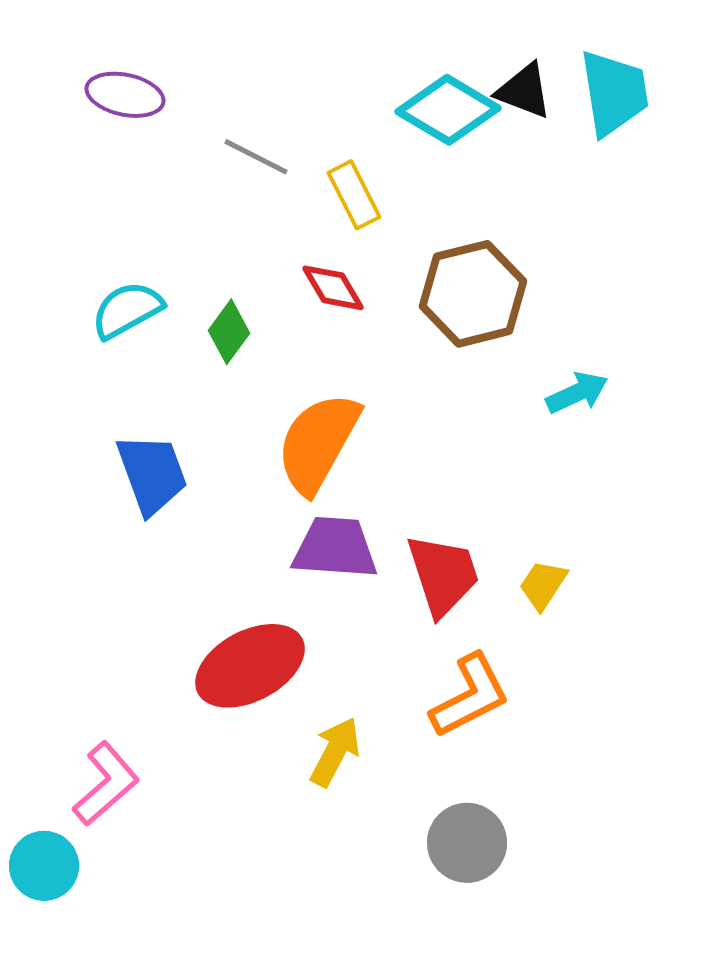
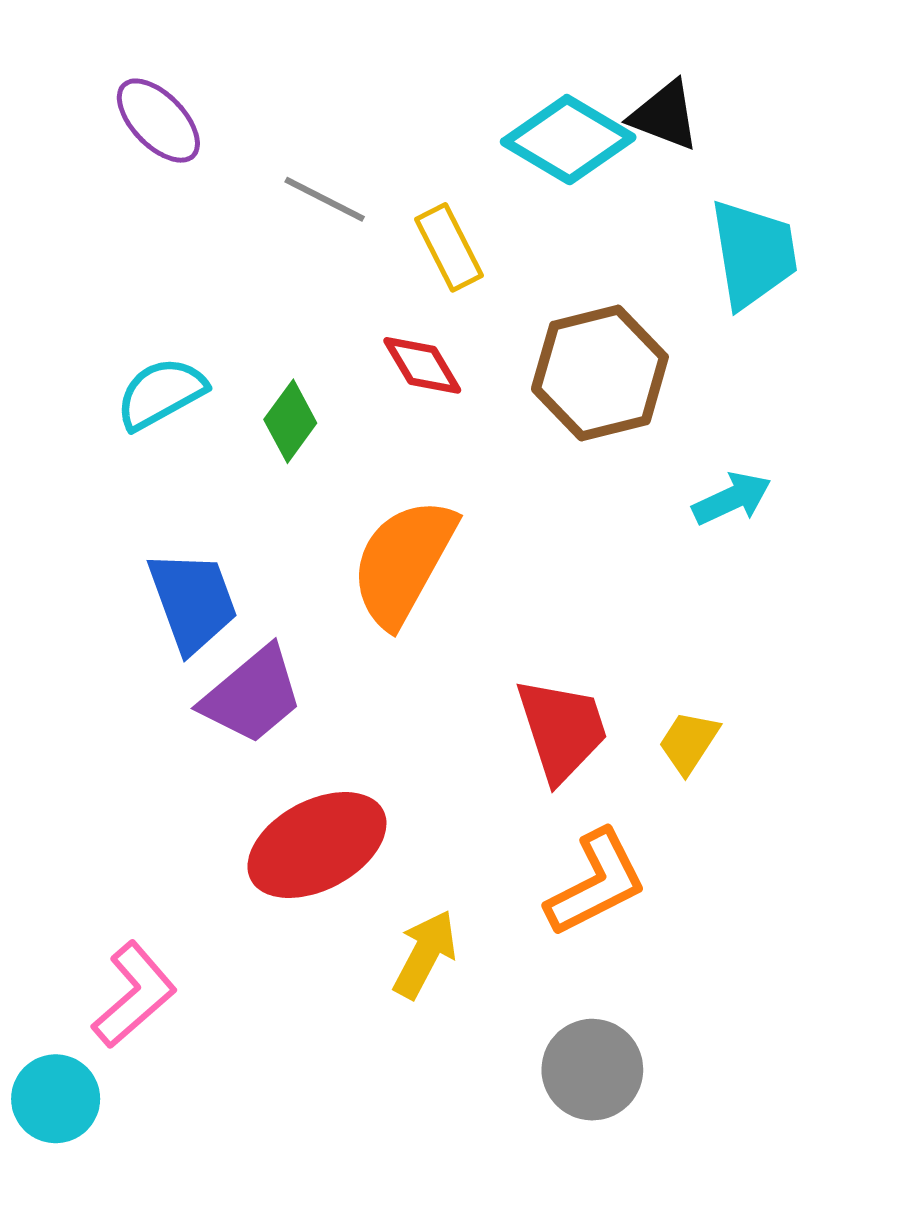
cyan trapezoid: (614, 93) -> (753, 254), moved
purple ellipse: (125, 95) -> (158, 121), turned 34
purple trapezoid: (335, 548) -> (252, 695), moved, turned 136

